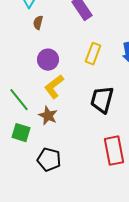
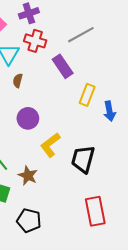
yellow rectangle: (93, 54) -> (87, 95), moved
yellow L-shape: (54, 87) -> (50, 145), moved

